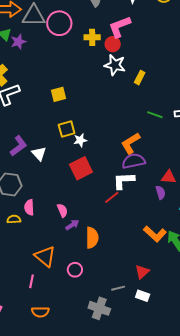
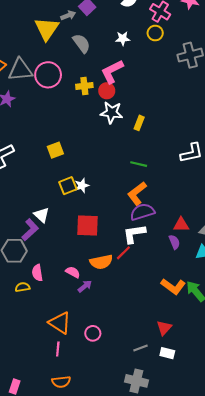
green line: (155, 115) -> (139, 164), moved
white star: (80, 140) -> (82, 185), moved
purple L-shape: (18, 146) -> (30, 230), moved
red square: (81, 168) -> (88, 225), turned 35
pink semicircle: (62, 210) -> (73, 272), turned -32
orange semicircle: (92, 238) -> (101, 262), moved, turned 85
pink line: (32, 281) -> (58, 349), moved
gray cross: (99, 308) -> (136, 381), moved

